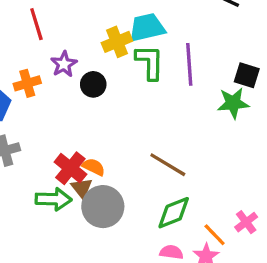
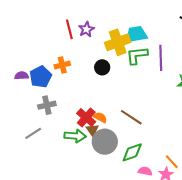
yellow cross: (117, 42) -> (118, 42), size x1.4
green L-shape: (150, 62) -> (137, 55), turned -100
purple star: (64, 64) -> (86, 29), moved
brown line: (168, 165) -> (131, 117), moved
green diamond: (174, 213) -> (132, 152), moved

